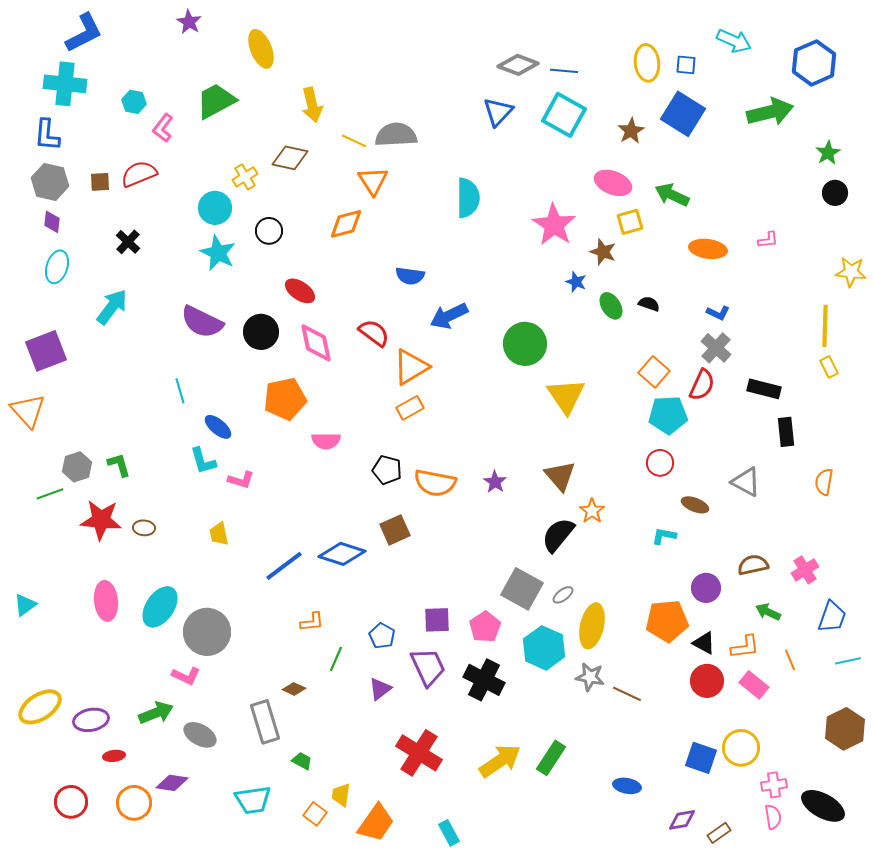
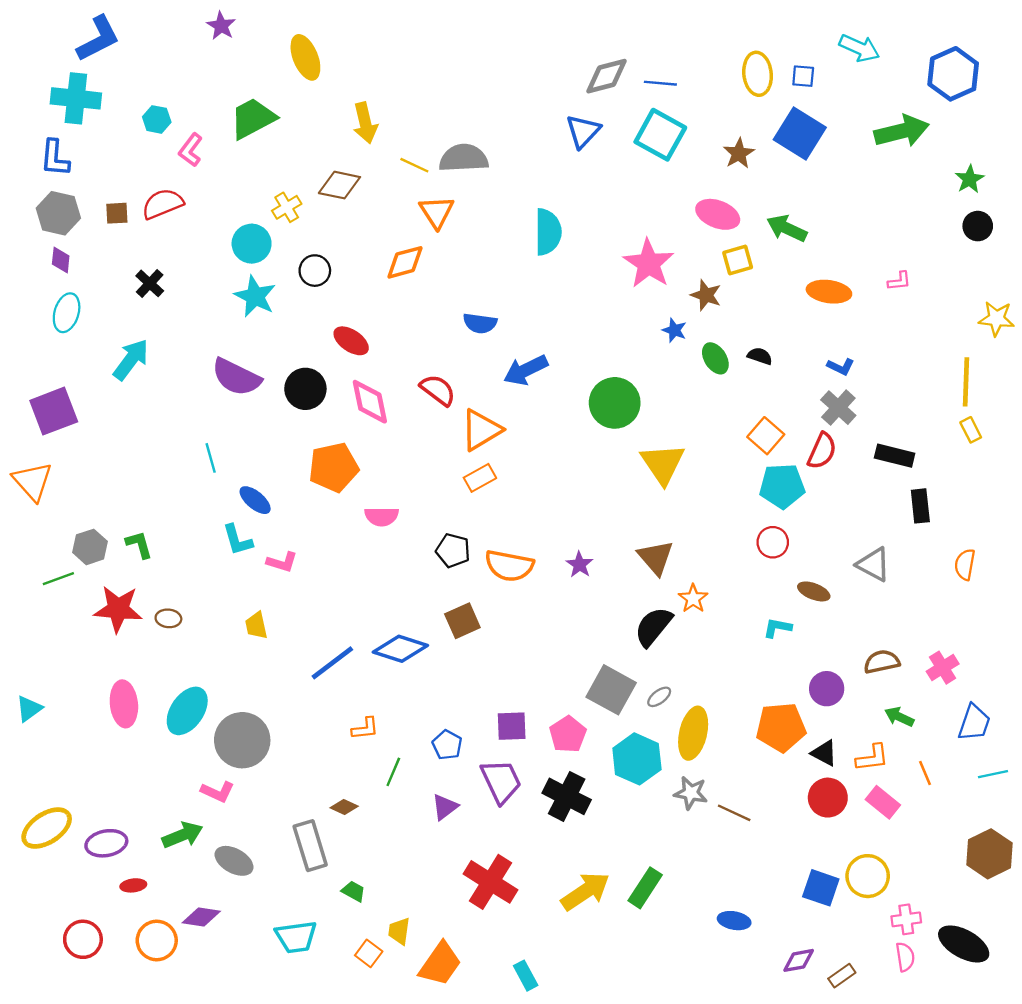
gray diamond: (518, 65) -> (606, 76), turned -36

